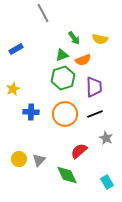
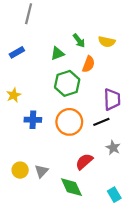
gray line: (43, 13) -> (29, 14), moved, turned 42
green triangle: (62, 55) -> (58, 53), moved
orange semicircle: (83, 60) -> (89, 64), turned -49
purple trapezoid: (94, 87) -> (112, 99), moved

